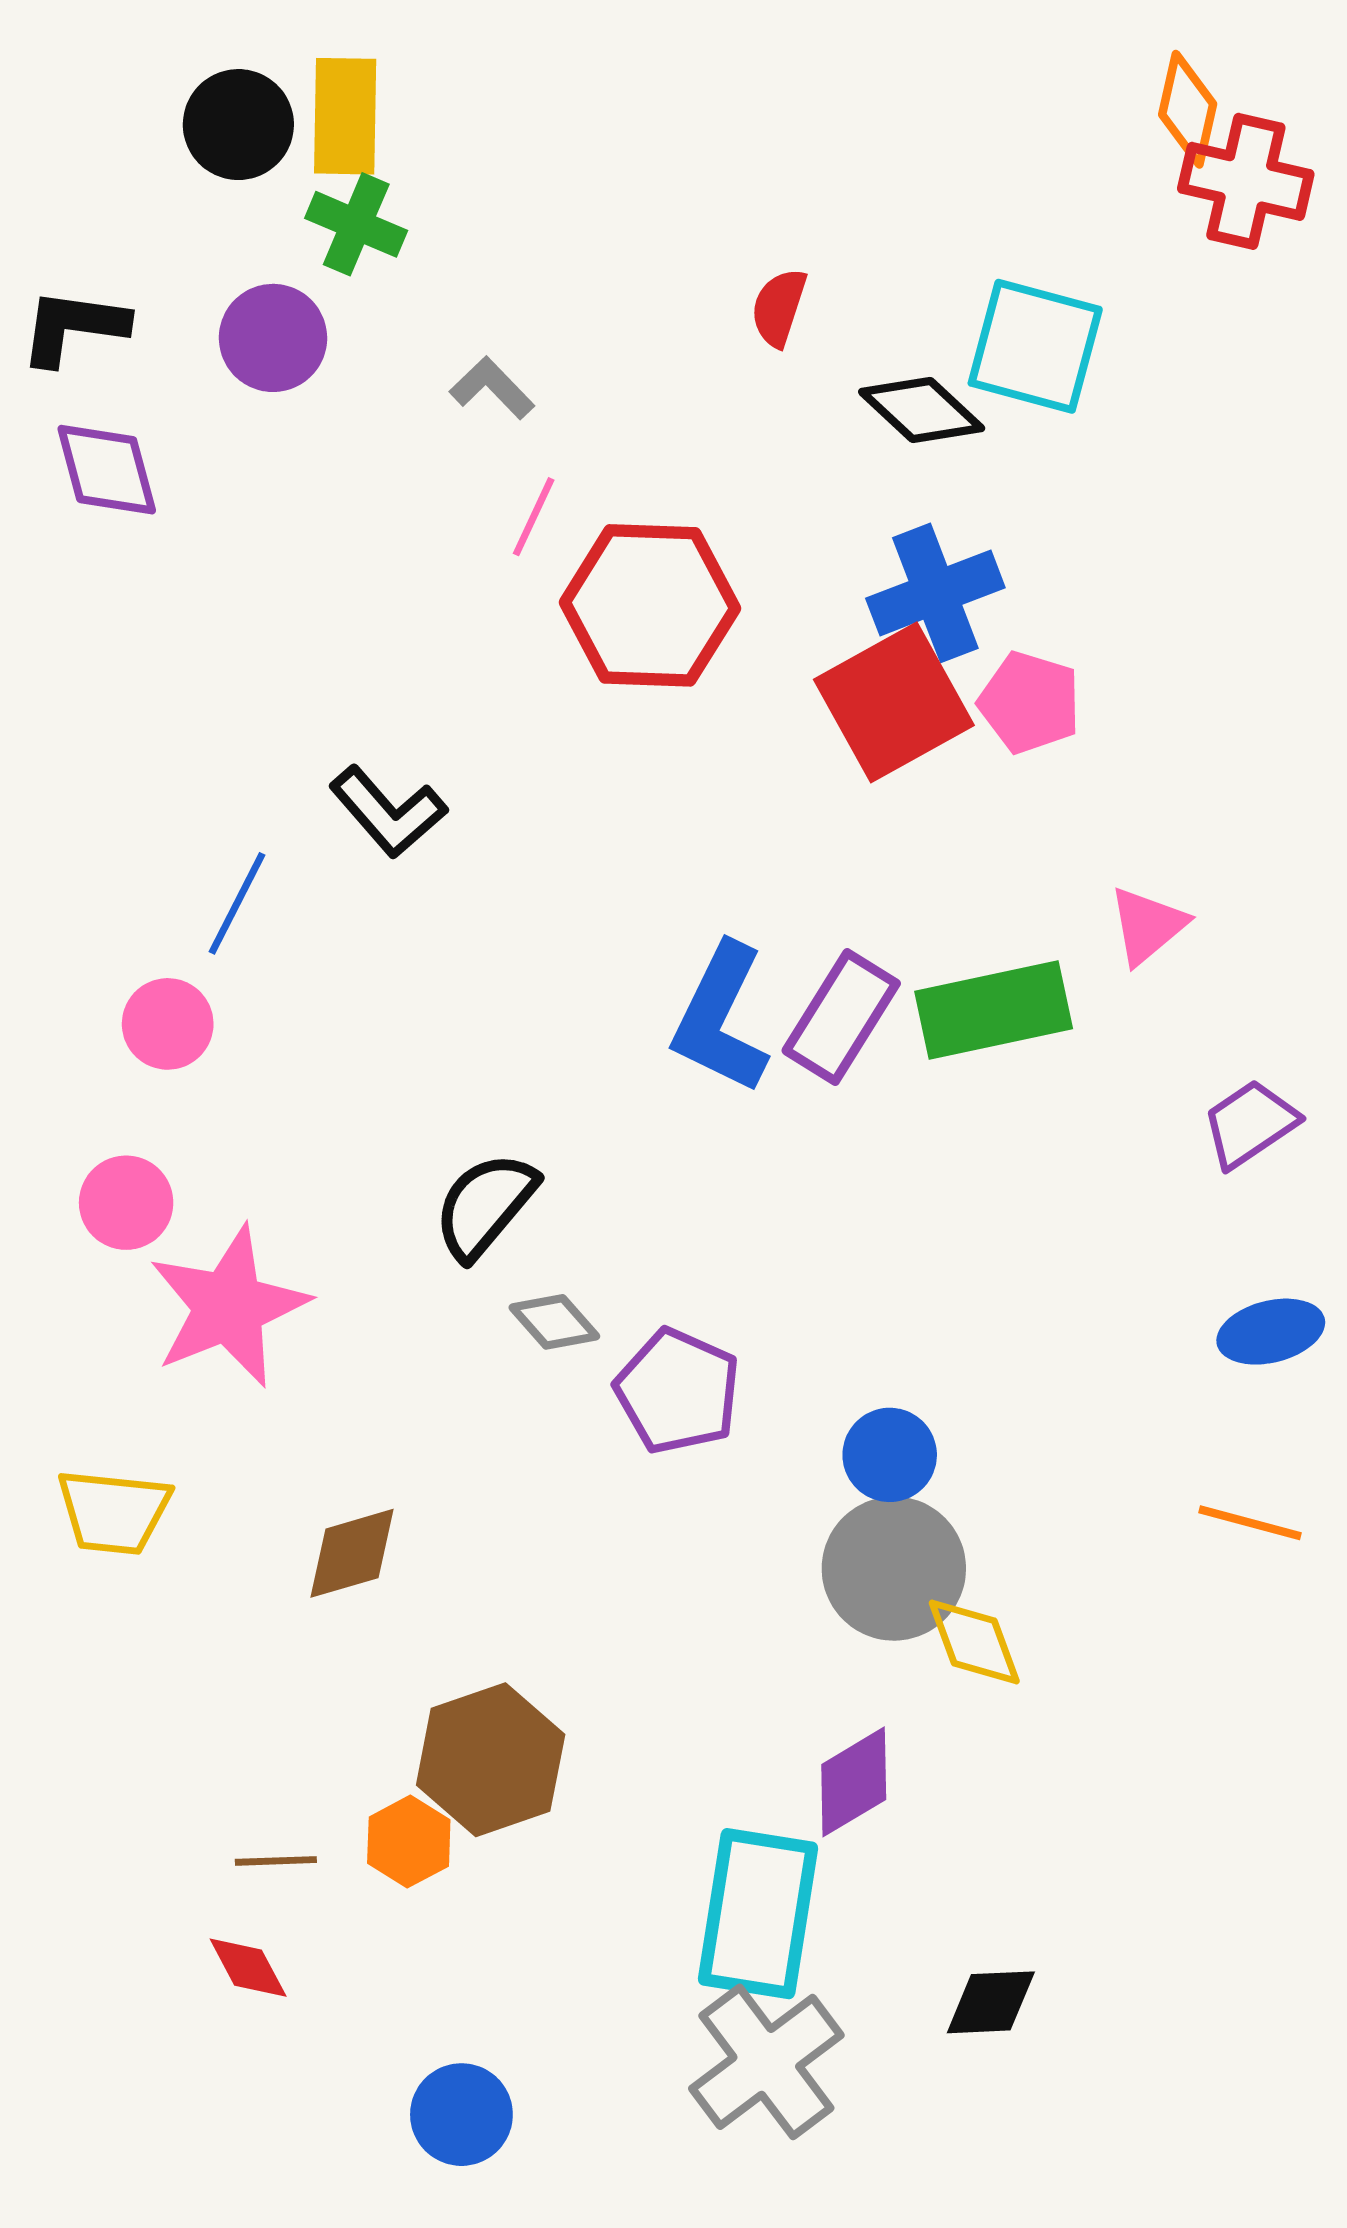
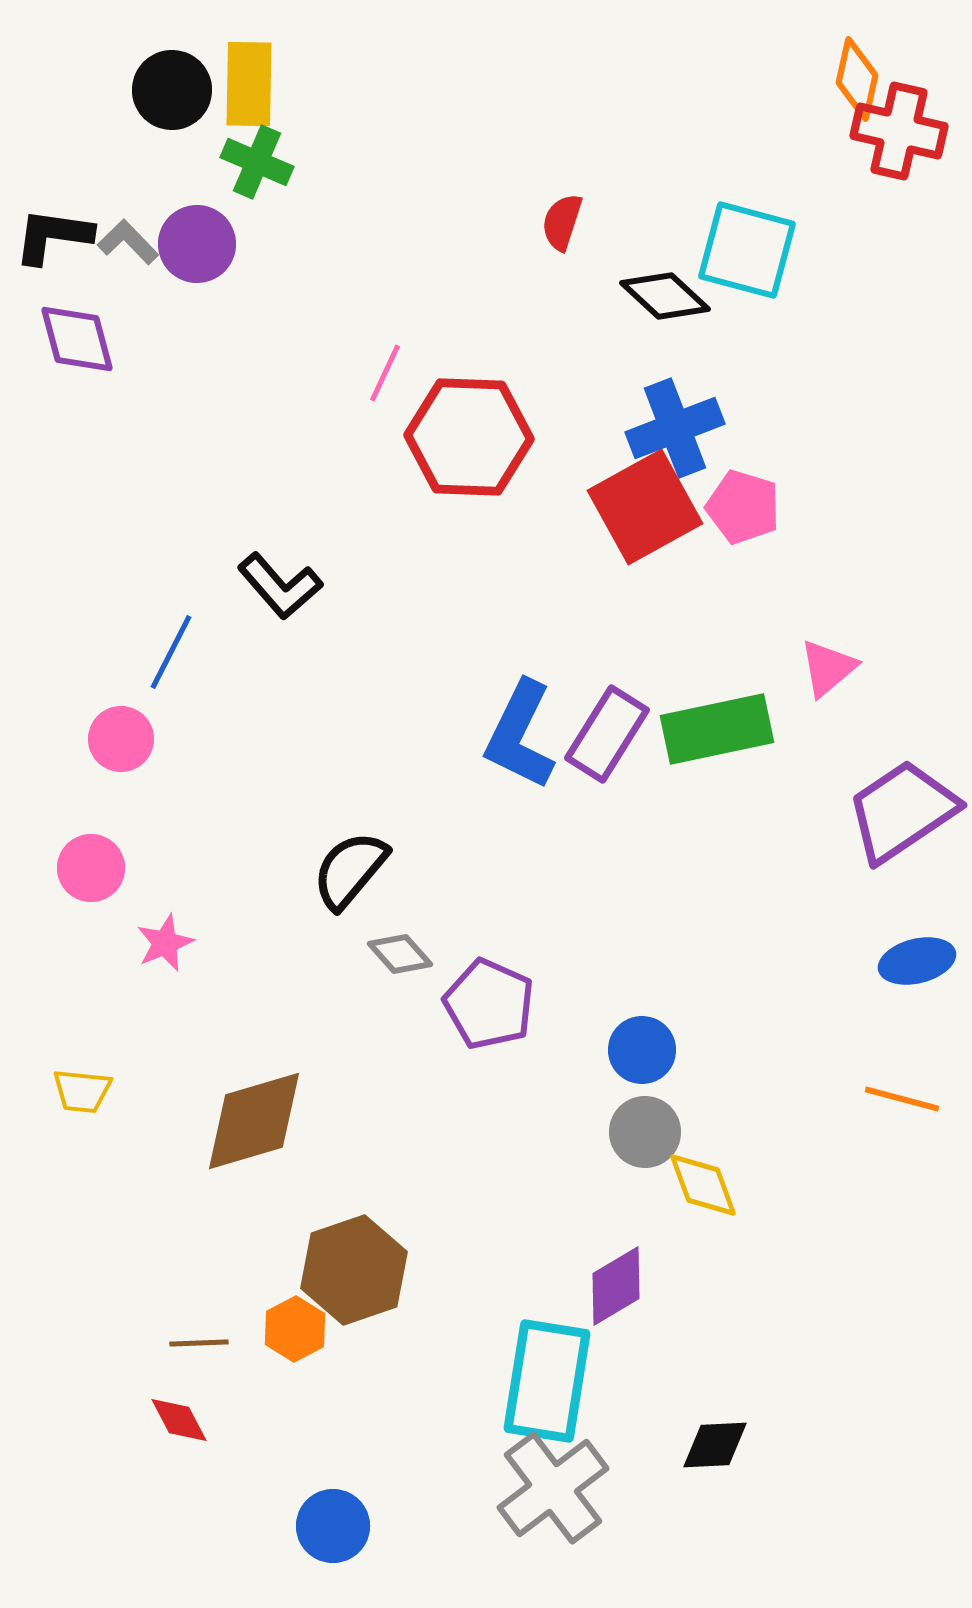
gray L-shape: (492, 388) -> (128, 242), moved
purple trapezoid: (1250, 1124) -> (902, 811), size x1.6
pink star: (229, 1307) -> (165, 943), size x0.5
yellow trapezoid: (114, 1512) -> (82, 1091), size x0.7
brown diamond: (352, 1553) -> (254, 1121), size x1.5
gray circle: (894, 1569) -> (645, 1132), size x0.7

